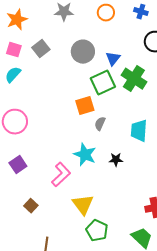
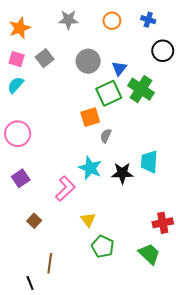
cyan trapezoid: (139, 131) -> (149, 162), moved
black star: (116, 160) -> (122, 173), size x1.5
yellow triangle: (83, 205) -> (88, 220), size x0.7

